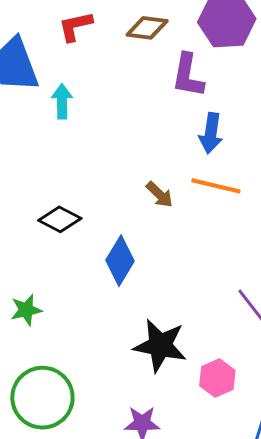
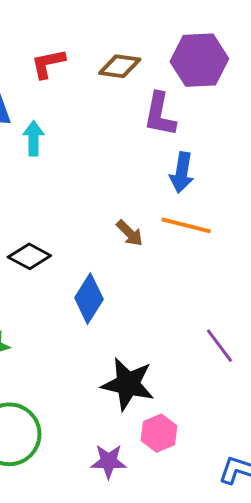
pink hexagon: (217, 378) -> (159, 433), moved

